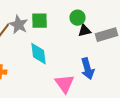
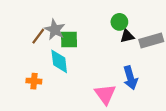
green square: (40, 21) -> (69, 39), moved
cyan diamond: (38, 54) -> (59, 61), moved

